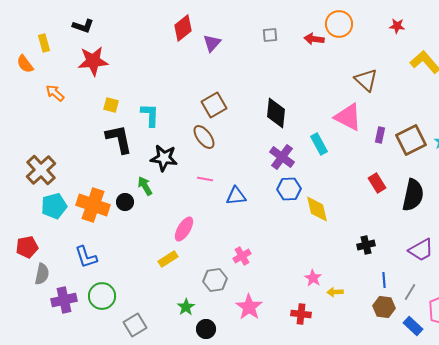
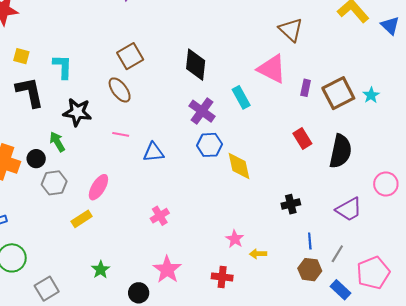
gray hexagon: (215, 280) -> (54, 183), moved
black circle: (206, 329) -> (139, 293), moved

